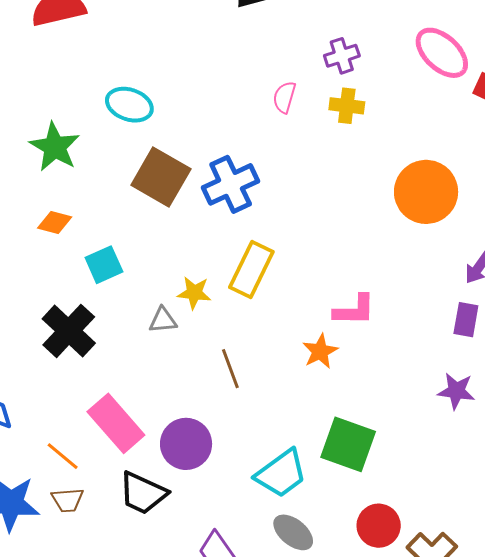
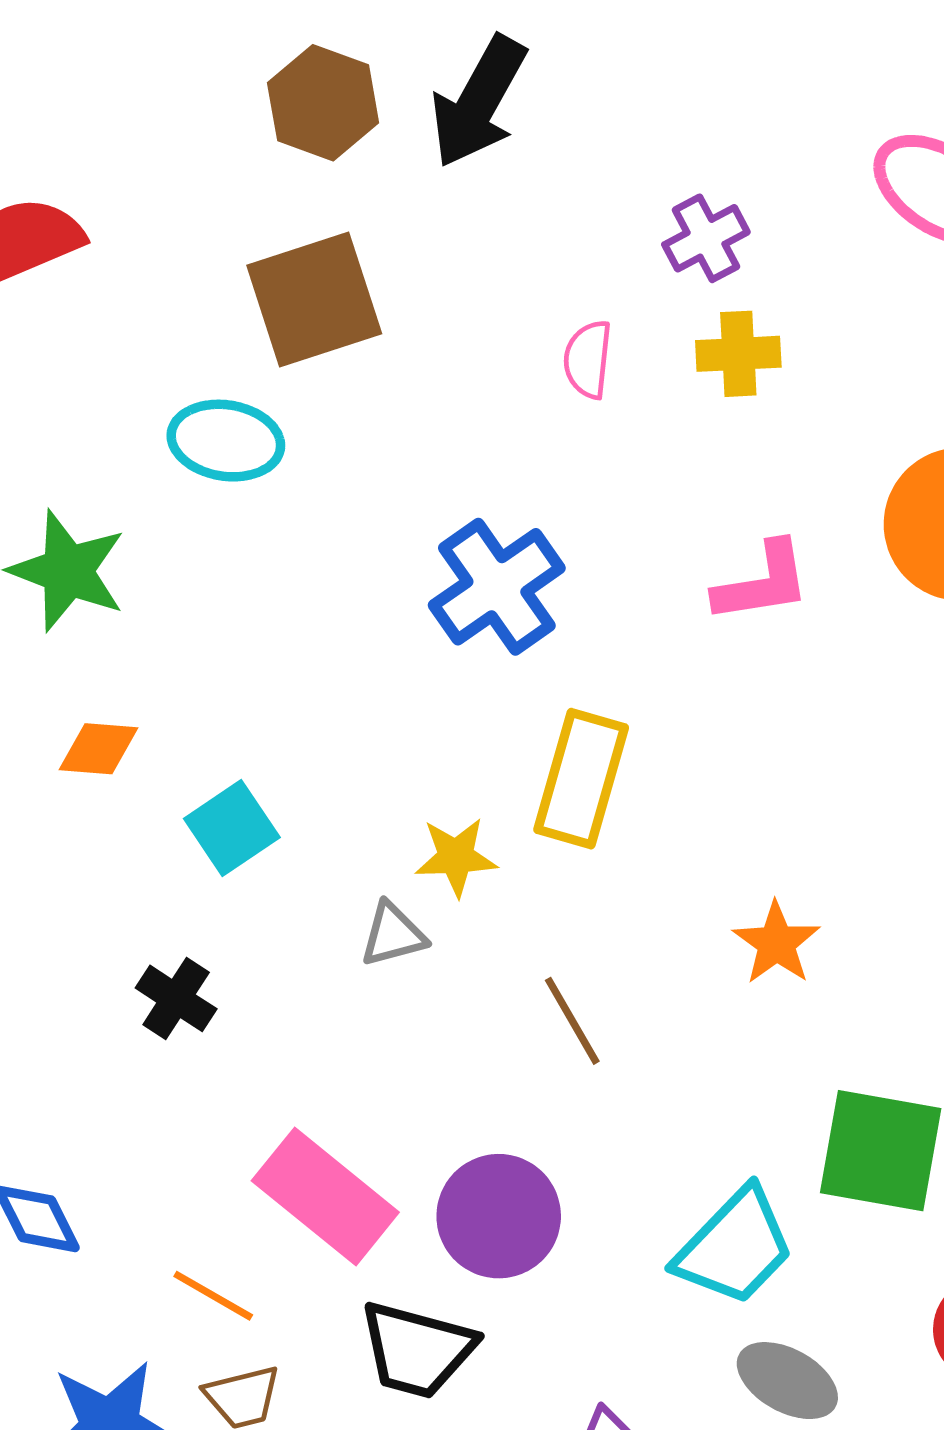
brown square: (161, 177) -> (314, 299), moved, turned -38
pink L-shape: (354, 310) -> (762, 582), moved
black cross: (69, 331) -> (176, 998), size x0.6

